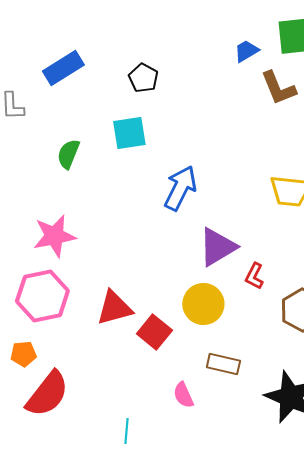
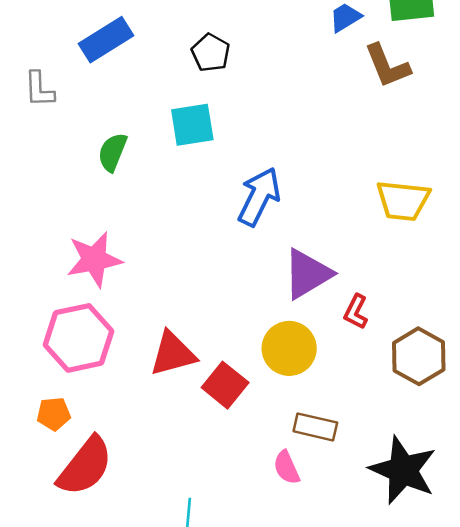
pink semicircle: (183, 395) -> (287, 467), moved

